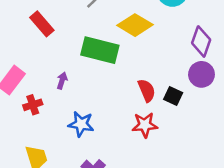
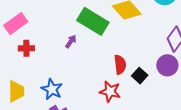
purple arrow: (62, 81) -> (71, 41), moved
blue star: (81, 124) -> (52, 89), moved

